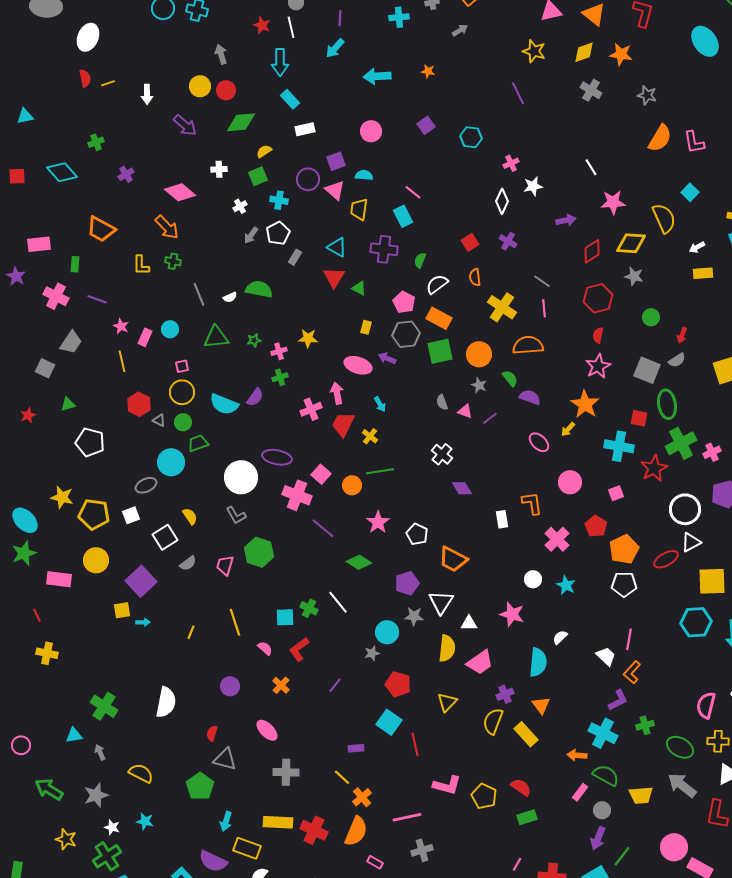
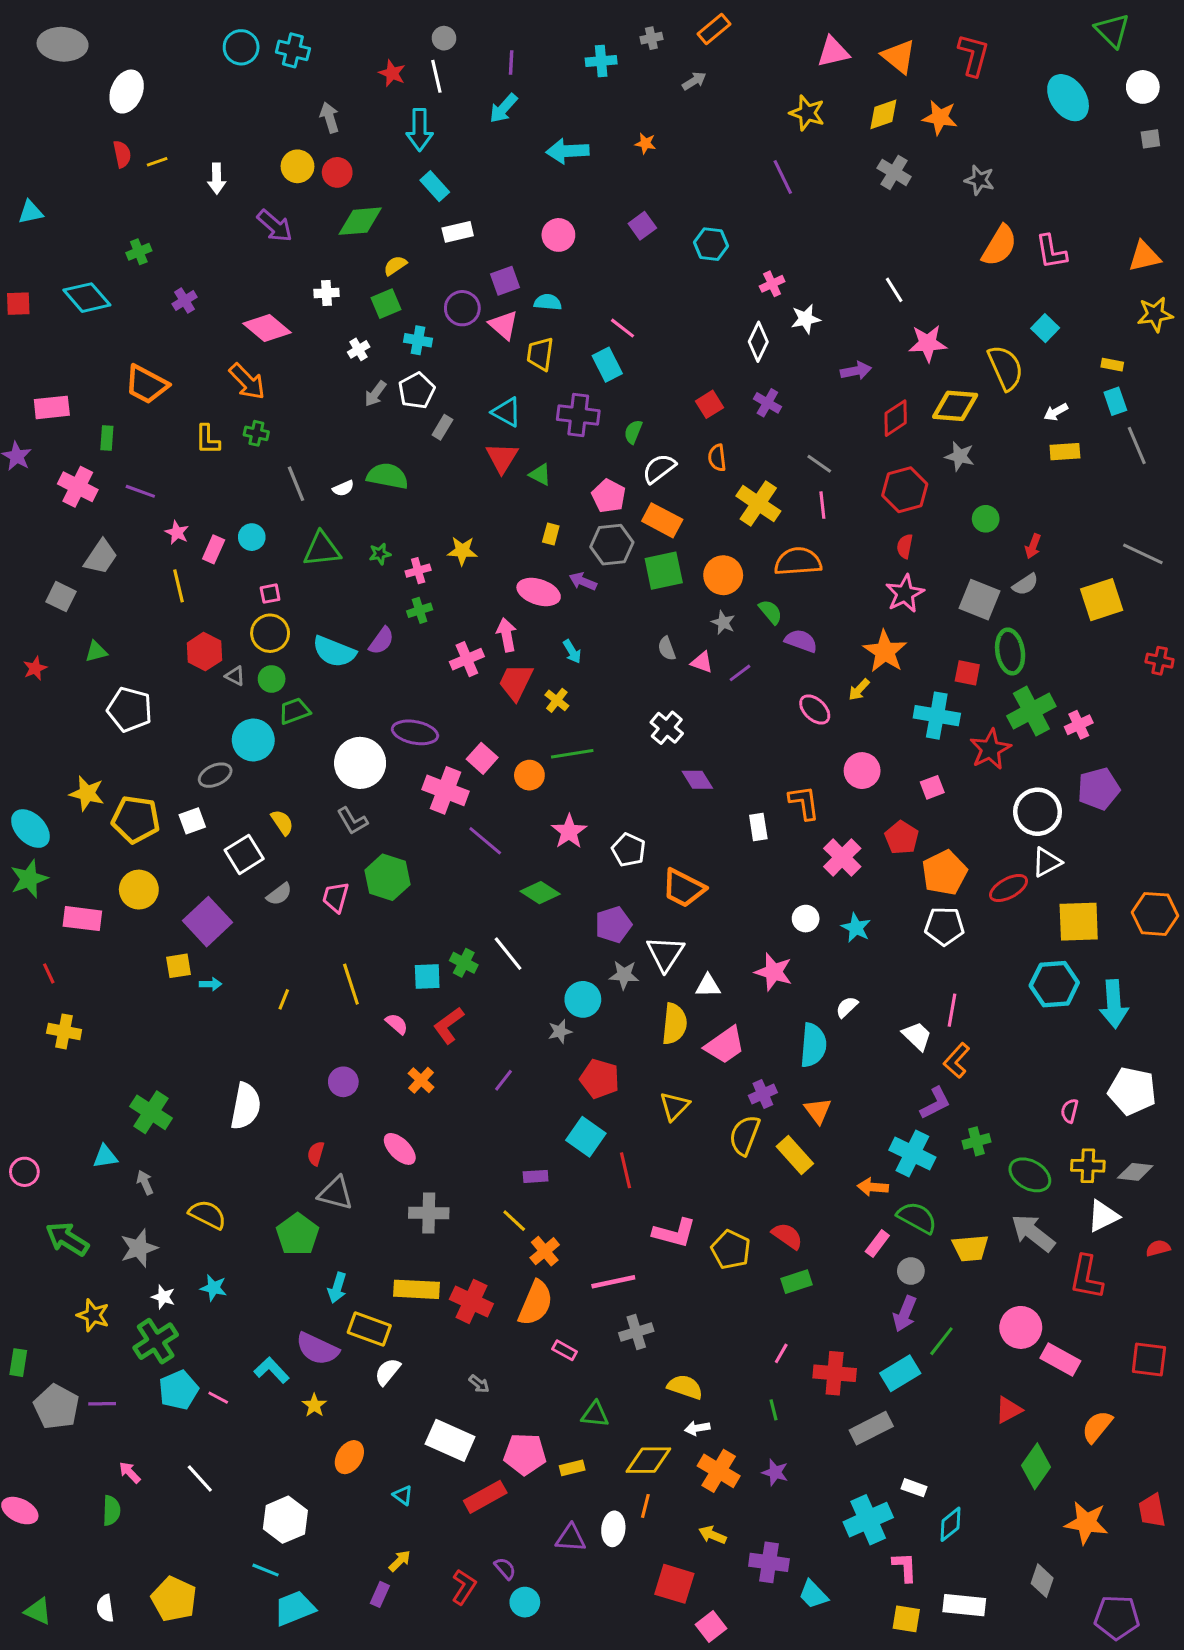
pink semicircle: (706, 705) -> (1070, 1111), size x0.6

